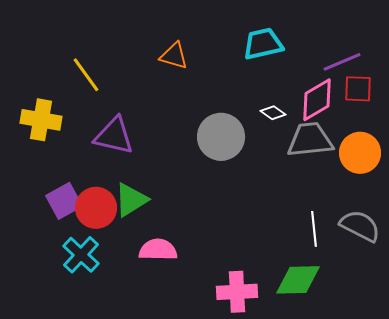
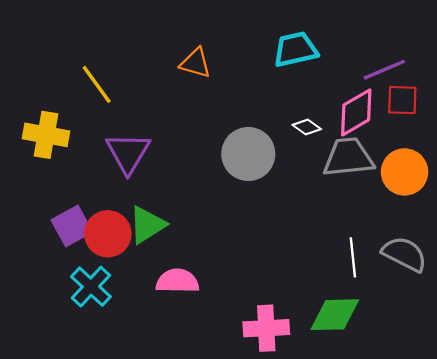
purple triangle: (114, 136) -> (128, 153), turned 48

